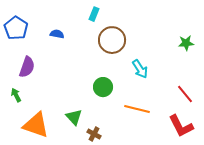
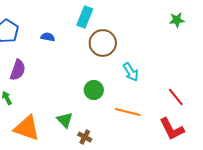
cyan rectangle: (94, 14) -> (85, 17), size x1.5
green star: (186, 43) -> (177, 20), moved

